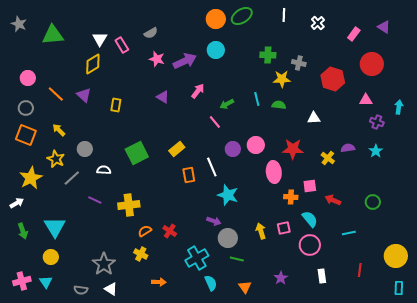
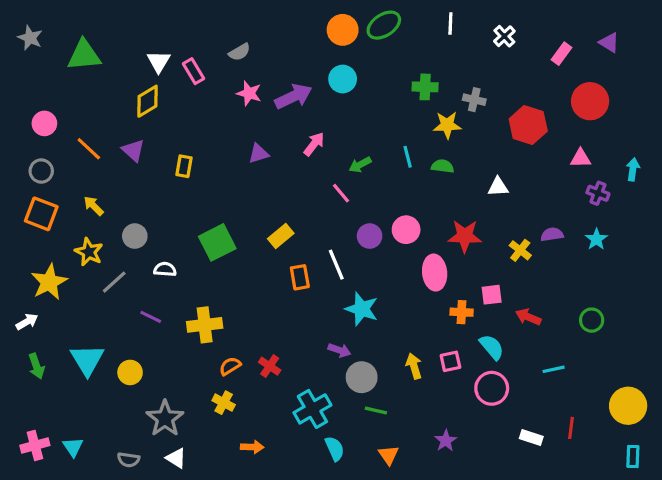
purple triangle: (163, 97) -> (259, 154), turned -48
yellow circle: (51, 257) -> (130, 372), moved
white rectangle: (322, 276) -> (531, 437), moved, turned -64

